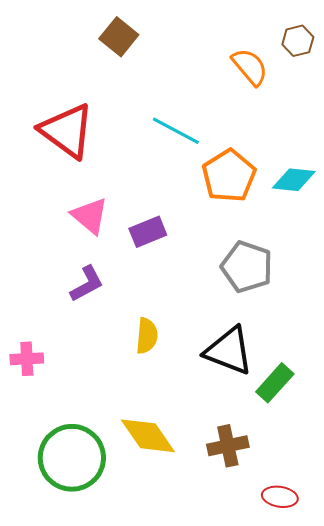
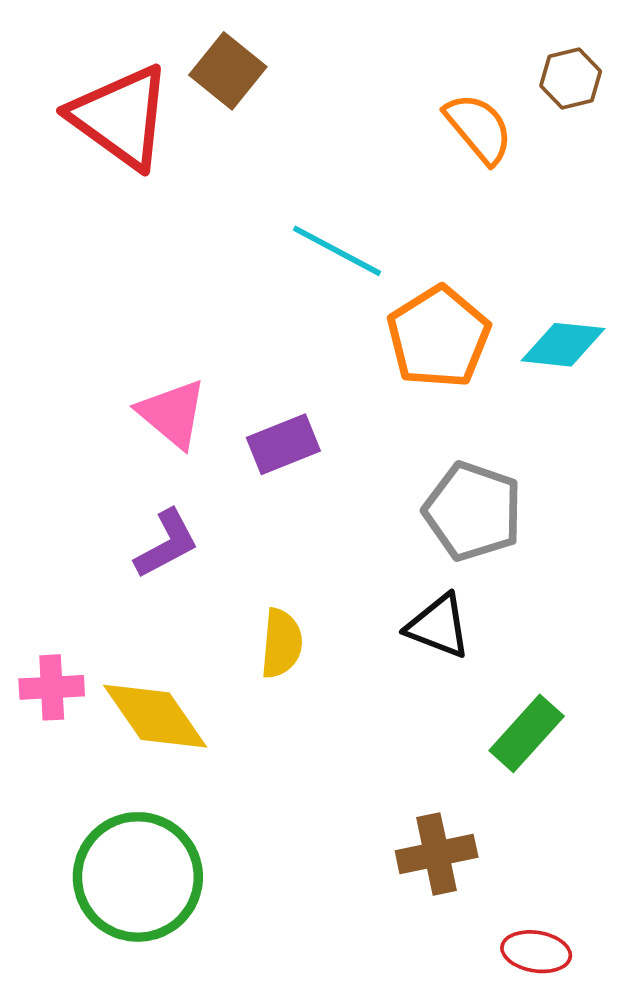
red triangle: (67, 131) -> (121, 117), moved
black triangle: (229, 351) -> (438, 626), moved, size x0.7
yellow diamond: (148, 436) -> (155, 716), moved

